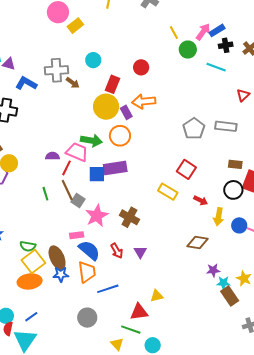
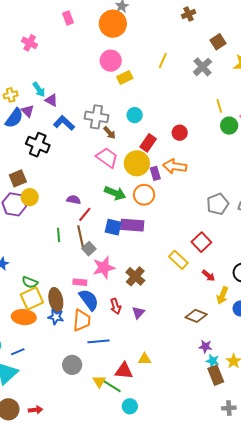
pink trapezoid: (77, 152) -> (107, 158), moved
yellow triangle: (117, 344) -> (99, 381), moved

